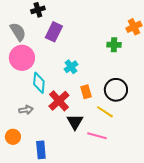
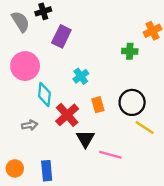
gray semicircle: (18, 32) -> (20, 22), moved
yellow line: (105, 112) -> (145, 127), moved
orange circle: (13, 137) -> (15, 168), moved

